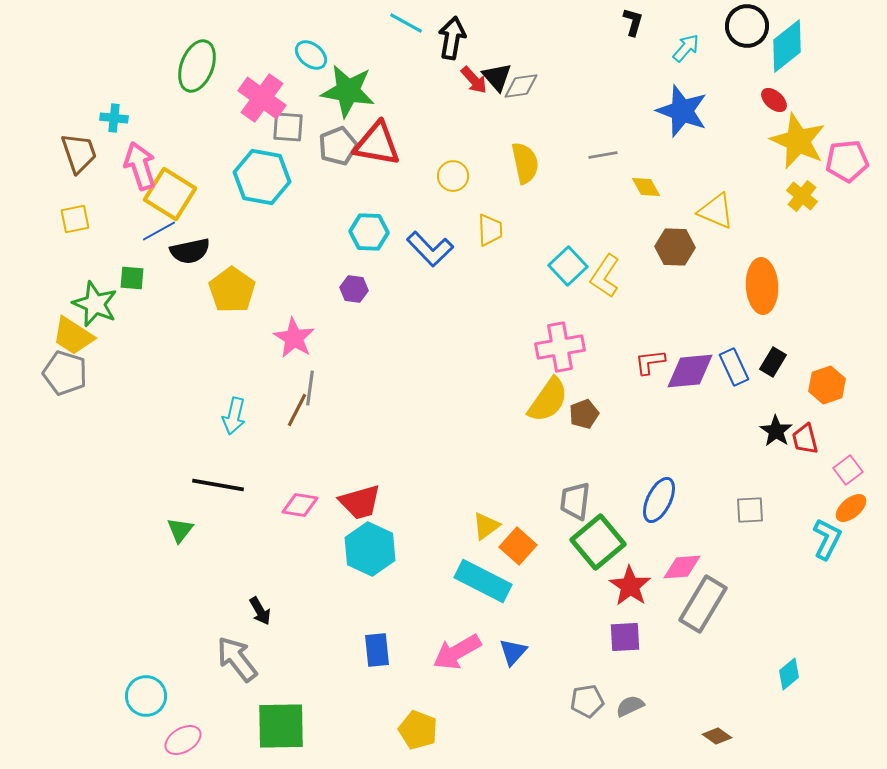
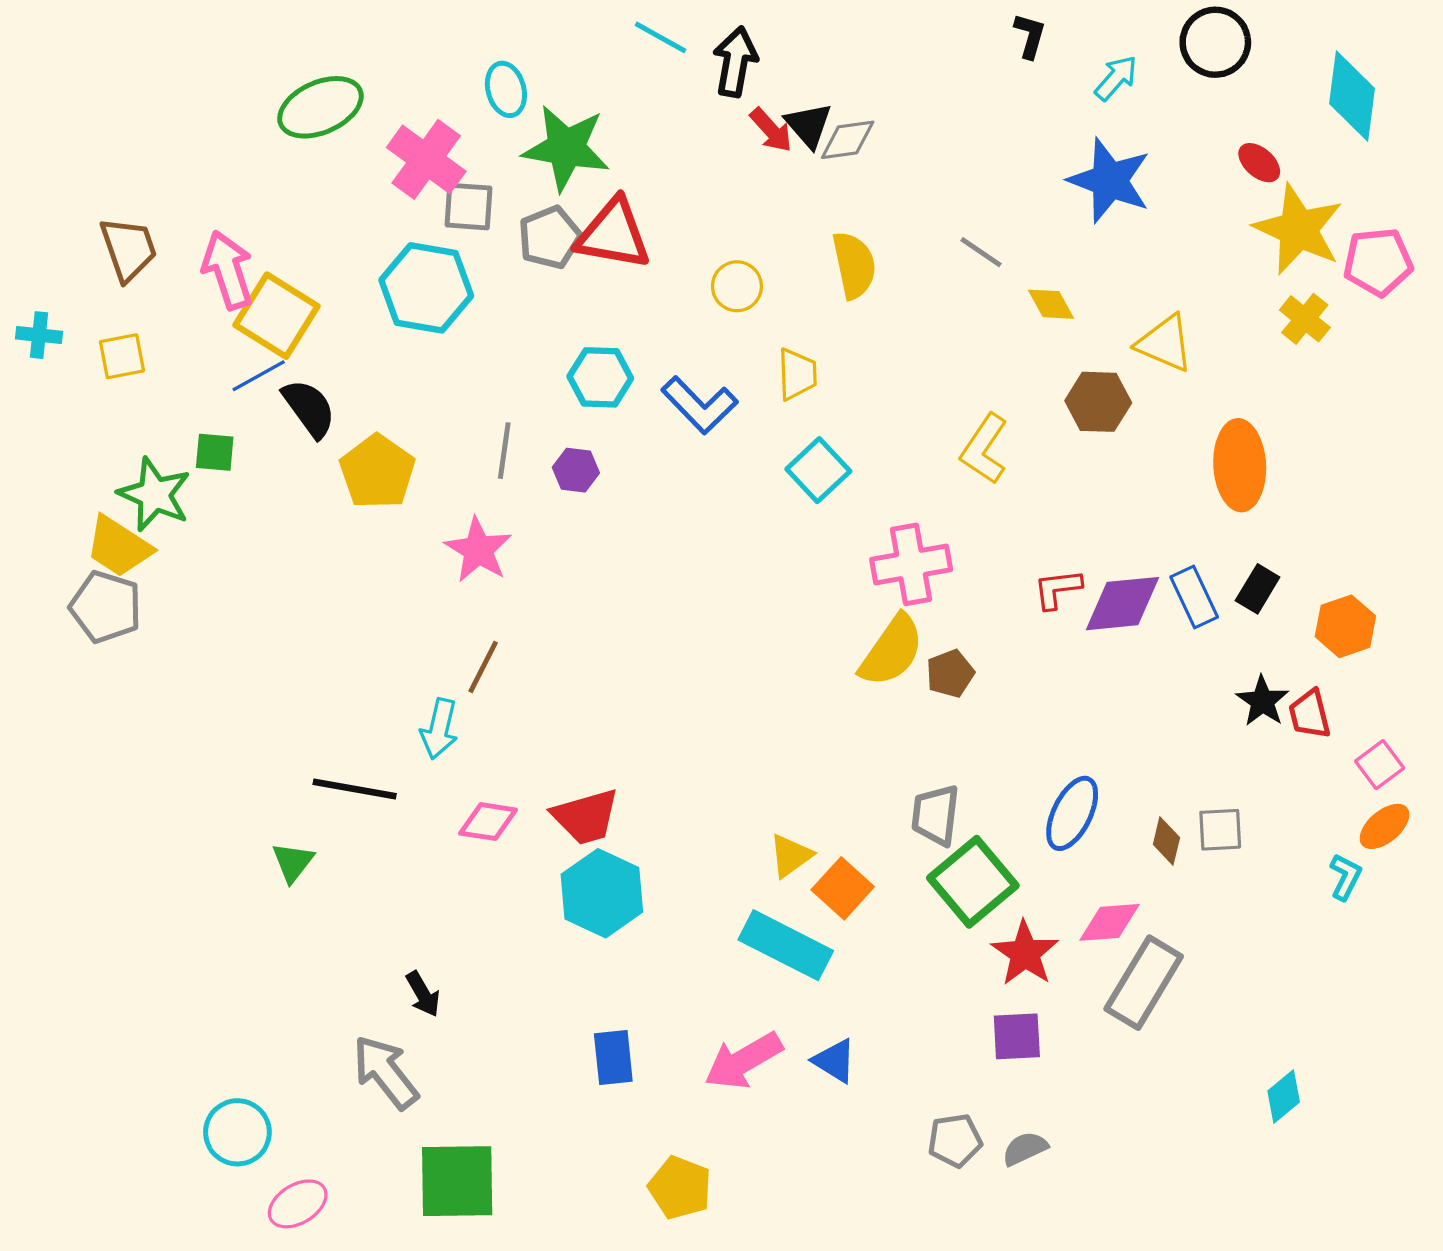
cyan diamond: (787, 46) -> (1352, 96), moved, turned -44
cyan ellipse: (311, 55) -> (506, 89), turned 36
green ellipse: (197, 66) -> (320, 107), turned 45
cyan cross: (114, 118) -> (39, 335), moved
gray line: (603, 155) -> (981, 252), turned 44
black semicircle: (190, 251) -> (309, 408), turned -114
cyan square: (568, 266) -> (818, 470), moved
gray line: (310, 388) -> (504, 451), moved
cyan arrow: (234, 416) -> (439, 729), moved
cyan L-shape: (827, 539) -> (1345, 877), size x0.7
blue triangle: (513, 652) -> (835, 1061), turned -40
brown diamond: (717, 736) -> (1166, 841), moved, turned 68

